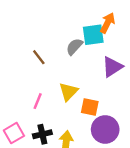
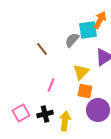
yellow triangle: (68, 92) -> (81, 72), moved
pink line: (38, 101) -> (51, 85), moved

